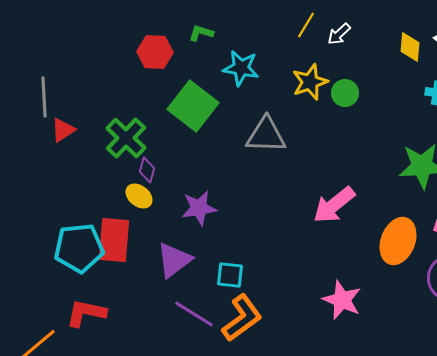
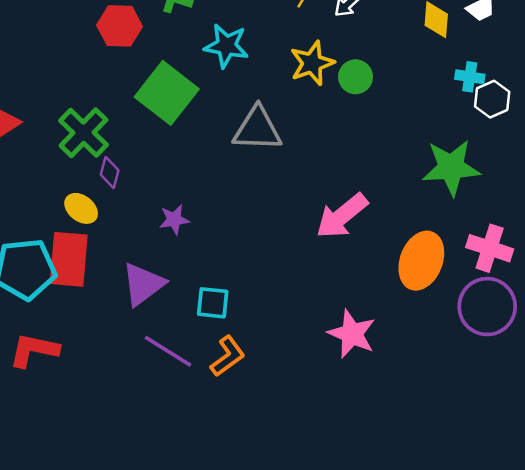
yellow ellipse: (139, 196) -> (81, 208), moved
purple star: (199, 208) -> (174, 220), size x0.7
orange L-shape: (242, 318) -> (228, 356), size x0.7

